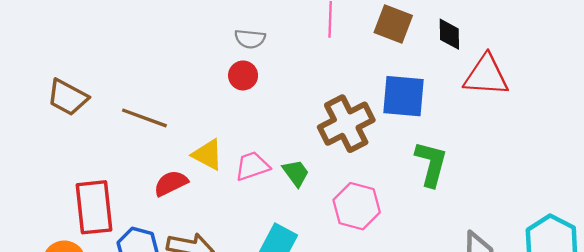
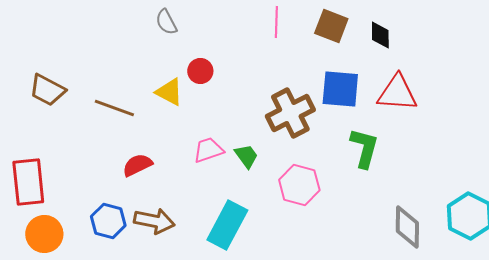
gray semicircle: (250, 39) -> (166, 22), moved, turned 56
red triangle: (486, 75) -> (397, 93), moved
yellow triangle: (207, 155) -> (169, 92), moved
red rectangle: (94, 207) -> (28, 182), moved

